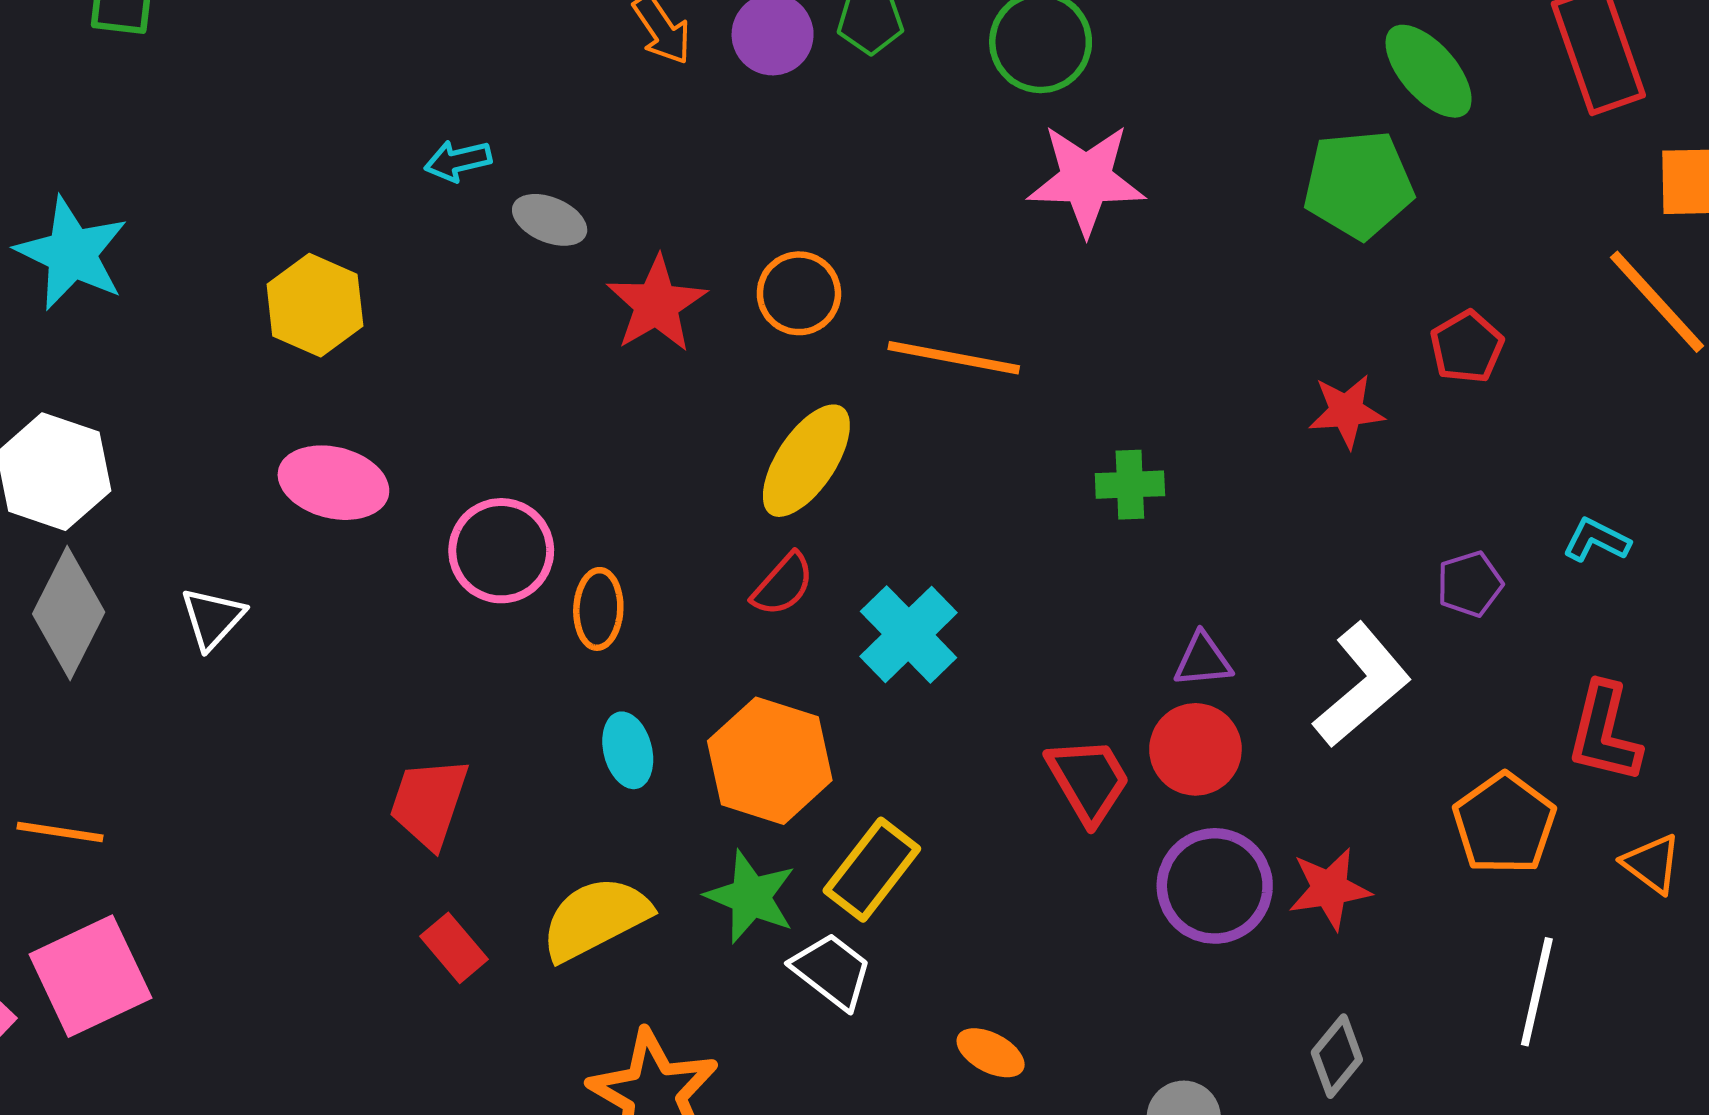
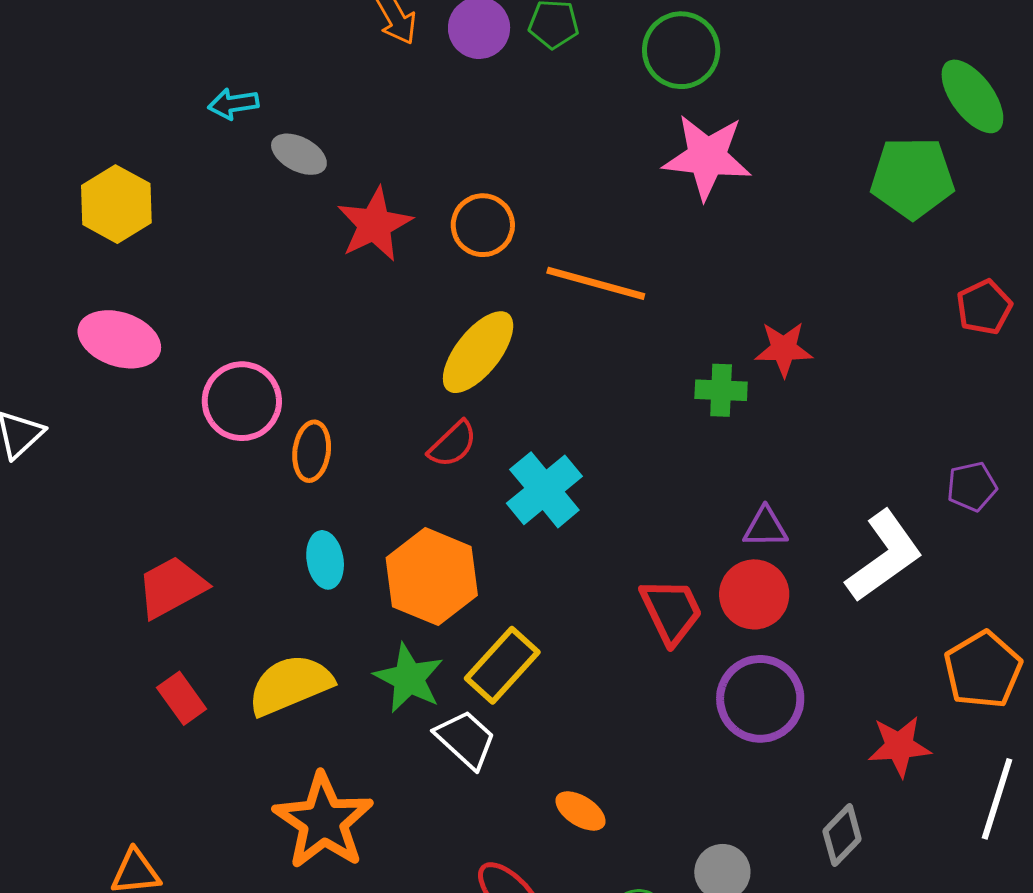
red star: (1346, 411) -> (784, 349), moved
red trapezoid: (429, 803) -> (172, 587), turned 38
red star: (1330, 889) -> (899, 746), moved

